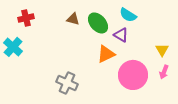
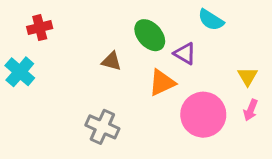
cyan semicircle: (128, 15) -> (211, 20), moved
brown triangle: (73, 19) -> (112, 61), moved

